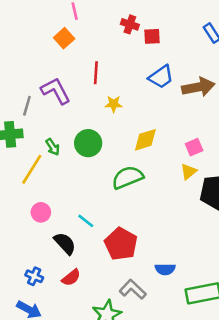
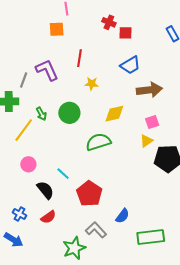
orange square: (64, 38) -> (57, 29), turned 35
brown arrow: (198, 87) -> (149, 90), moved
blue semicircle: (165, 269) -> (122, 216), turned -56

